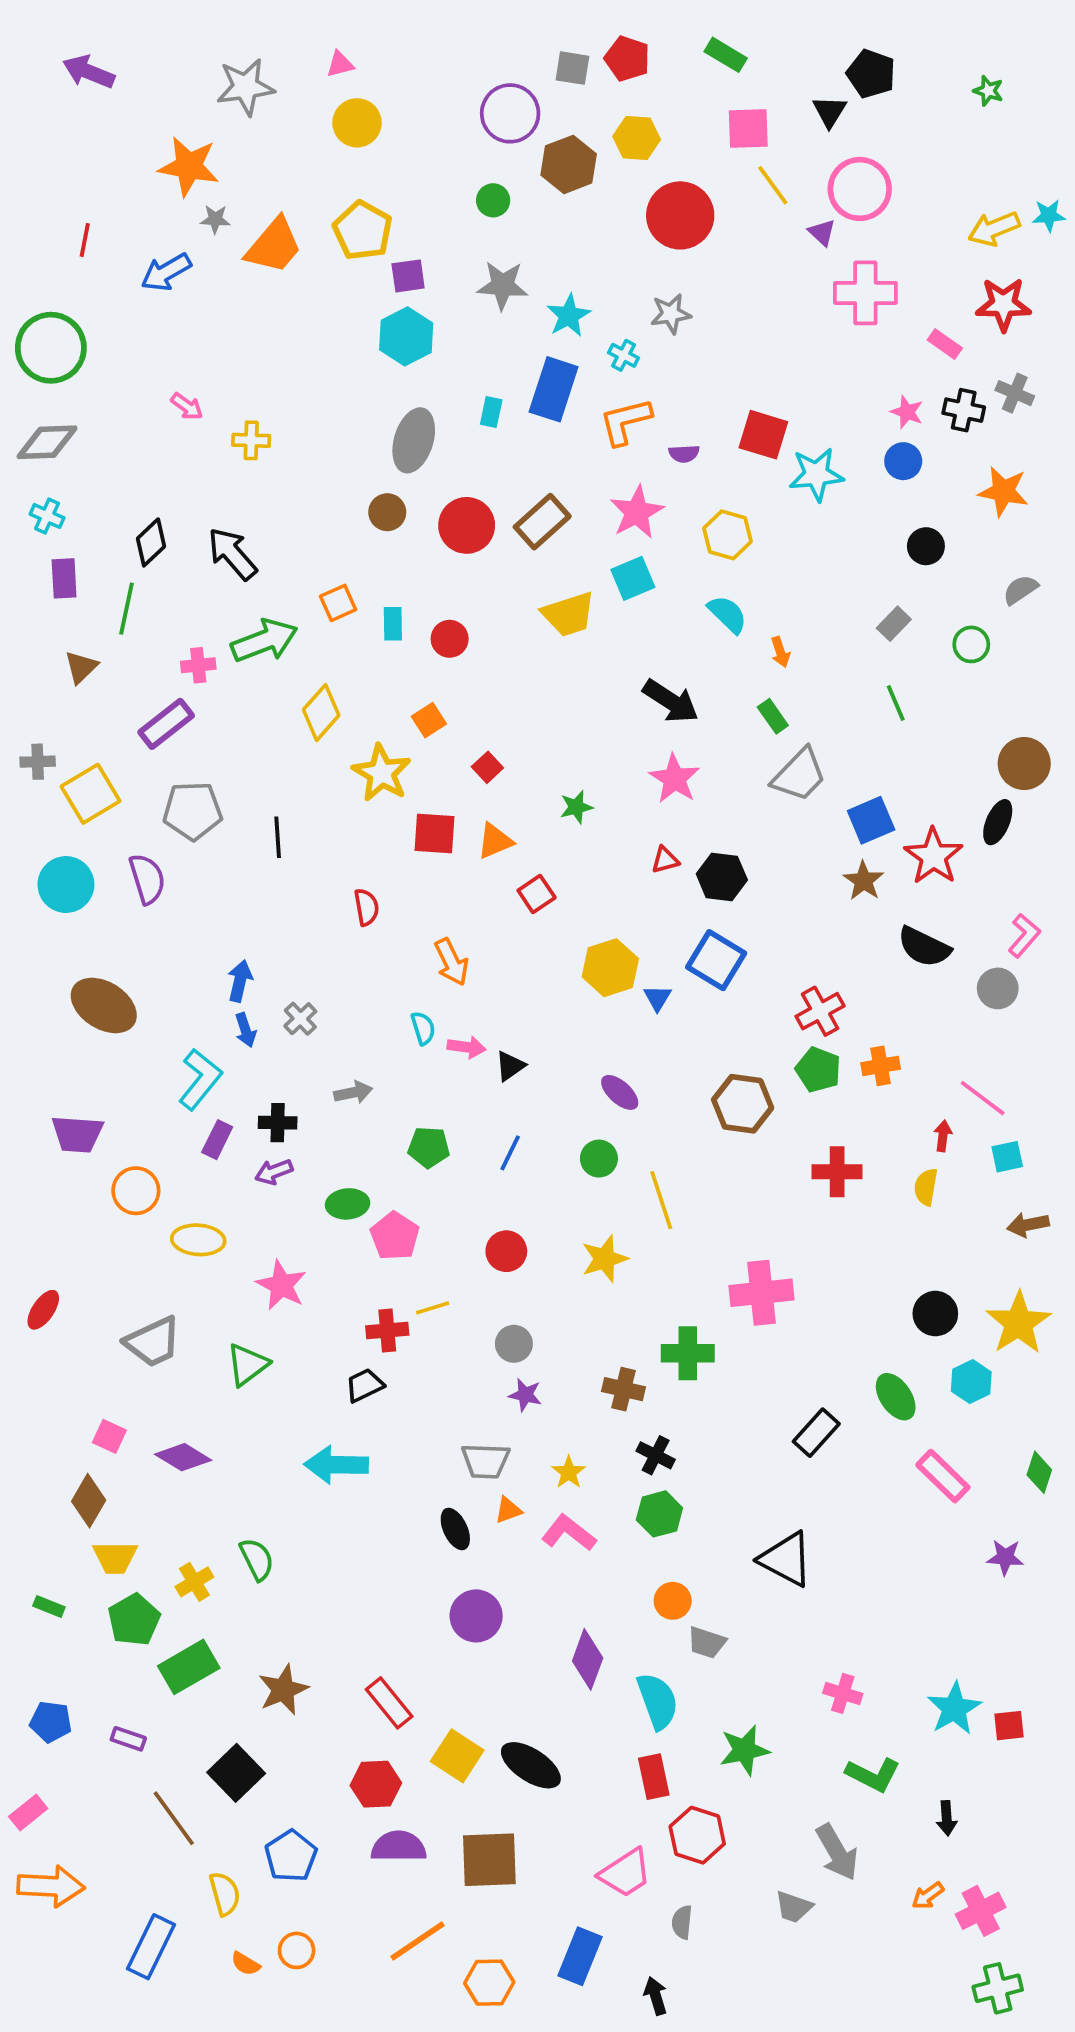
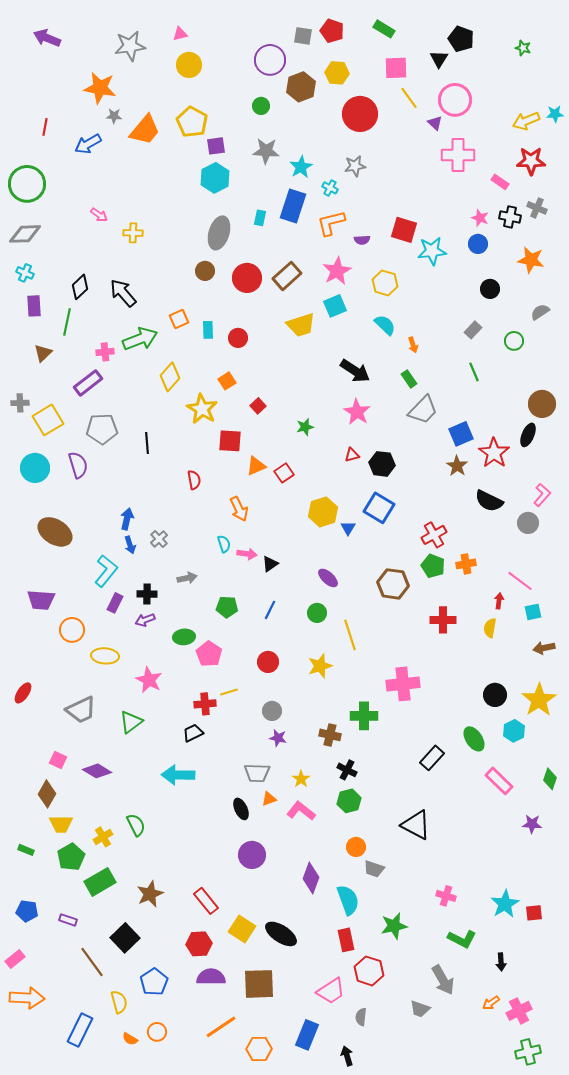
orange triangle: (495, 841) -> (256, 466), moved

